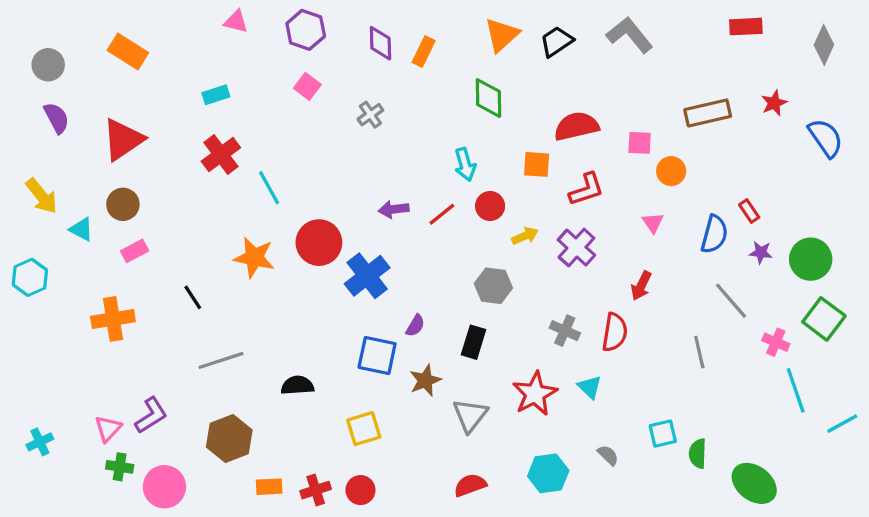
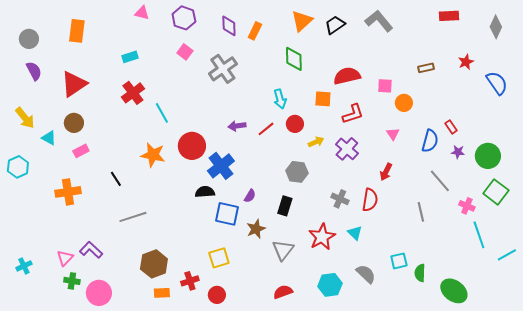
orange rectangle: (128, 51) -> (77, 31), turned 65
brown rectangle: (708, 113) -> (426, 68), size x0.6
gray cross: (370, 115) -> (223, 69), size x1.8
black semicircle: (297, 385) -> (205, 192), moved
purple L-shape: (151, 415) -> (91, 250), turned -105
brown hexagon: (229, 439) -> (154, 264), moved
gray semicircle: (608, 455) -> (366, 274), size x1.5
red cross: (316, 490) -> (190, 281), moved

